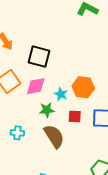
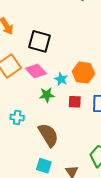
pink diamond: (36, 86) -> (36, 71), turned 55
brown semicircle: (54, 136) -> (48, 135), moved

